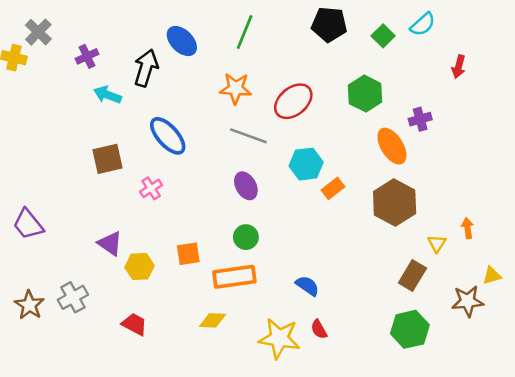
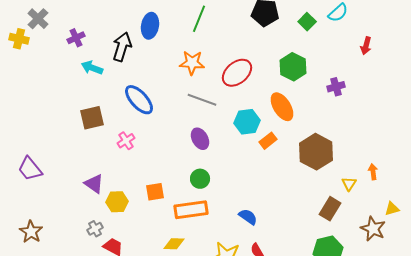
blue ellipse: (182, 41) -> (150, 26), turned 55
orange ellipse: (392, 146) -> (282, 107), moved
gray cross: (73, 297) -> (95, 229), moved, size x0.7
brown star: (468, 301) -> (373, 229), turned 30

